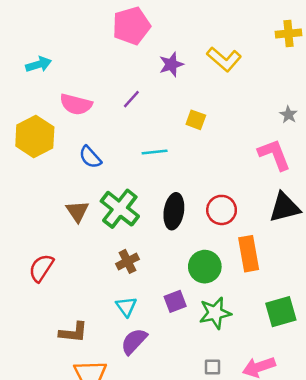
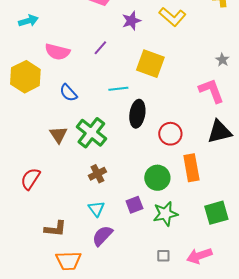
yellow square: (196, 120) -> (150, 64), size x1.8
black ellipse: (174, 211) -> (137, 114), moved

